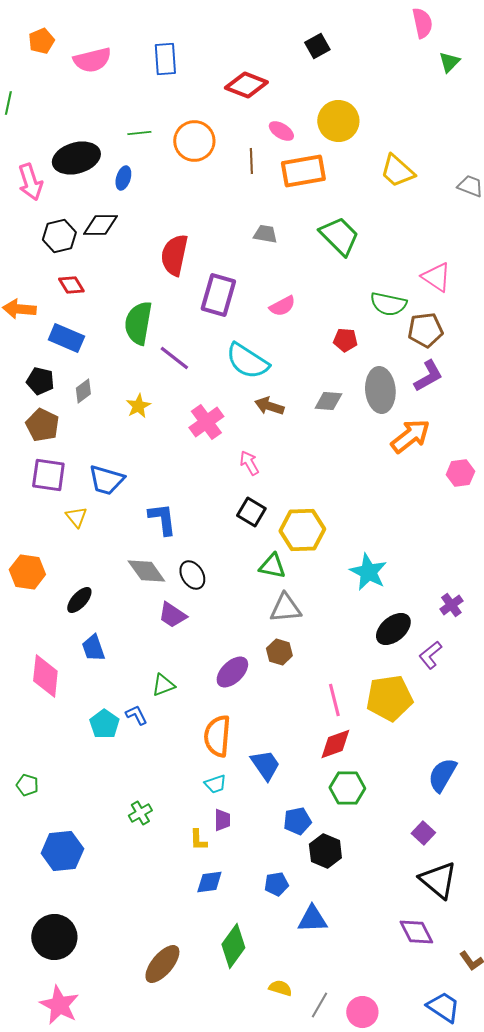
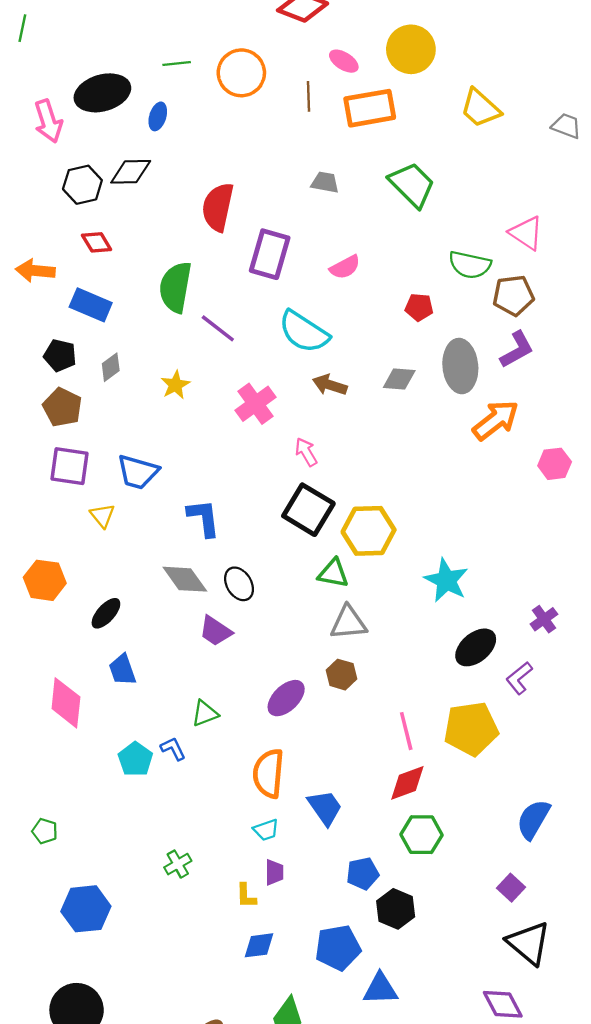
black square: (251, 512) -> (308, 510), size x1.5
blue pentagon: (276, 884) -> (338, 948), size x1.6

